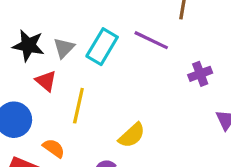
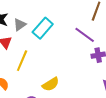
purple line: (151, 40) -> (85, 35), moved

